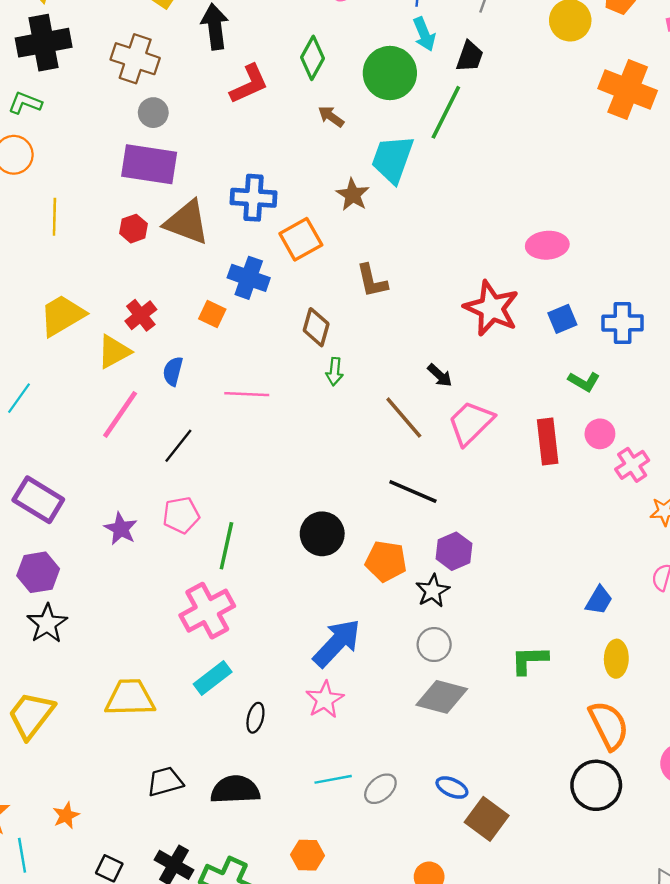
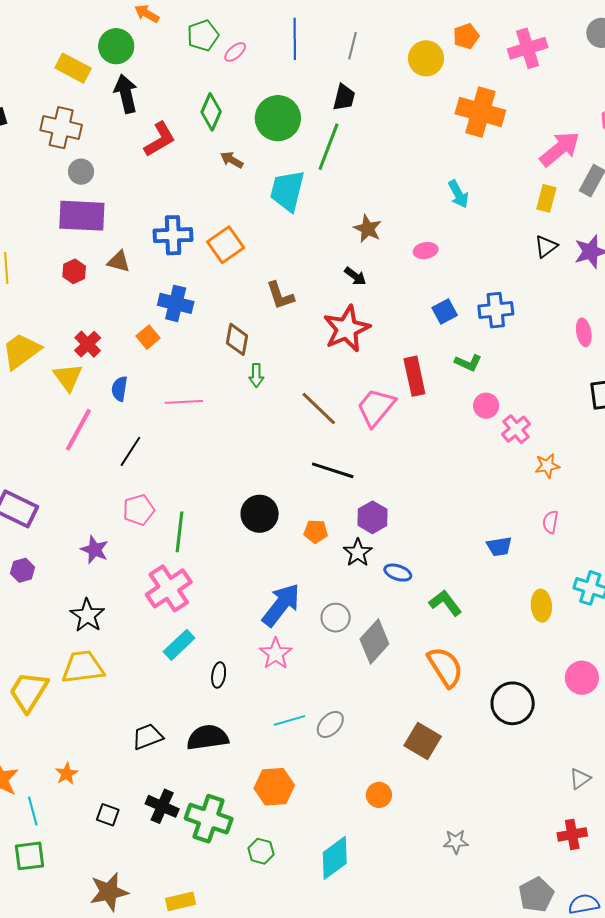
cyan arrow: (424, 34) -> (458, 194), moved
brown star: (353, 195) -> (368, 229), moved
brown triangle: (187, 222) -> (119, 262), size x0.6
orange square: (301, 239) -> (226, 245), moved
pink ellipse: (547, 245) -> (426, 251), size x0.7
red star: (491, 308) -> (347, 329), moved, turned 30
orange square: (212, 314) -> (148, 337), turned 30
yellow triangle: (114, 352) -> (68, 377), turned -32
black arrow: (440, 375) -> (355, 276), moved
red rectangle: (548, 441) -> (414, 376), moved
purple star: (121, 529) -> (95, 550), moved
orange pentagon: (386, 561) -> (316, 532), size x0.7
purple hexagon: (38, 572) -> (22, 570), size x0.7
blue trapezoid: (599, 600) -> (499, 546), turned 56
black star: (47, 624) -> (87, 615), moved
gray circle: (434, 645) -> (336, 618), moved
yellow ellipse: (616, 659) -> (541, 606), moved
green L-shape: (529, 660) -> (445, 603), turned 60
gray diamond: (442, 697) -> (374, 642), turned -57
yellow trapezoid: (130, 698) -> (83, 667), moved
orange semicircle: (609, 725) -> (445, 667), moved
blue ellipse: (452, 788) -> (398, 573), moved
orange hexagon: (307, 855) -> (274, 787), size x1.4

